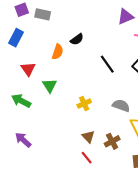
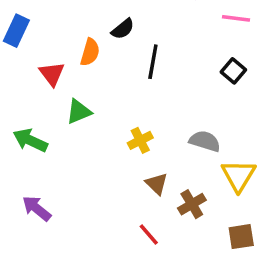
black line: (107, 64) -> (153, 62), moved, turned 48
red triangle: (28, 69) -> (52, 74), moved
green triangle: (50, 86) -> (79, 112), turned 42
brown triangle: (88, 137) -> (157, 184), moved

